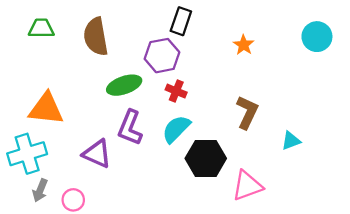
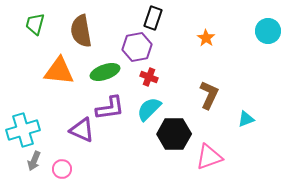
green trapezoid: (41, 28) -> (35, 24), turned -75
orange triangle: (46, 109) -> (59, 71), moved
purple L-shape: (130, 128) -> (110, 108), turned -120

